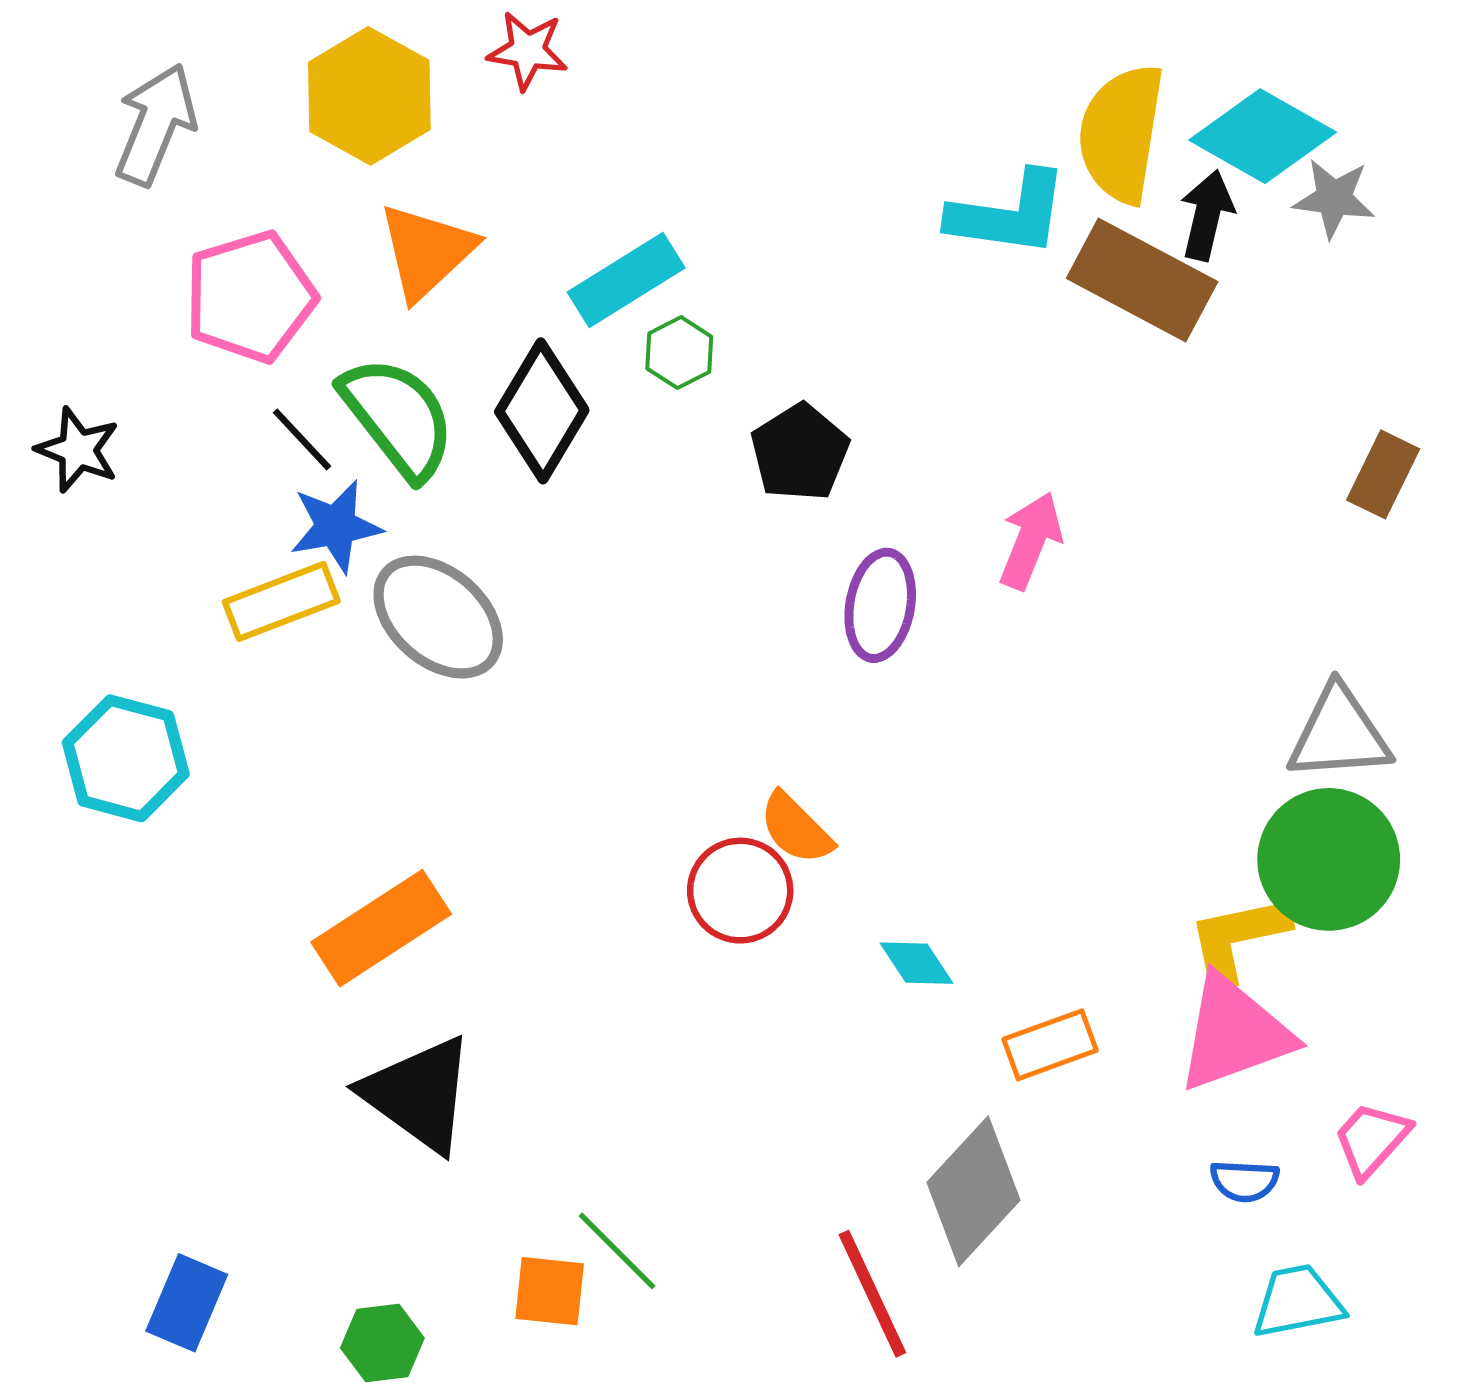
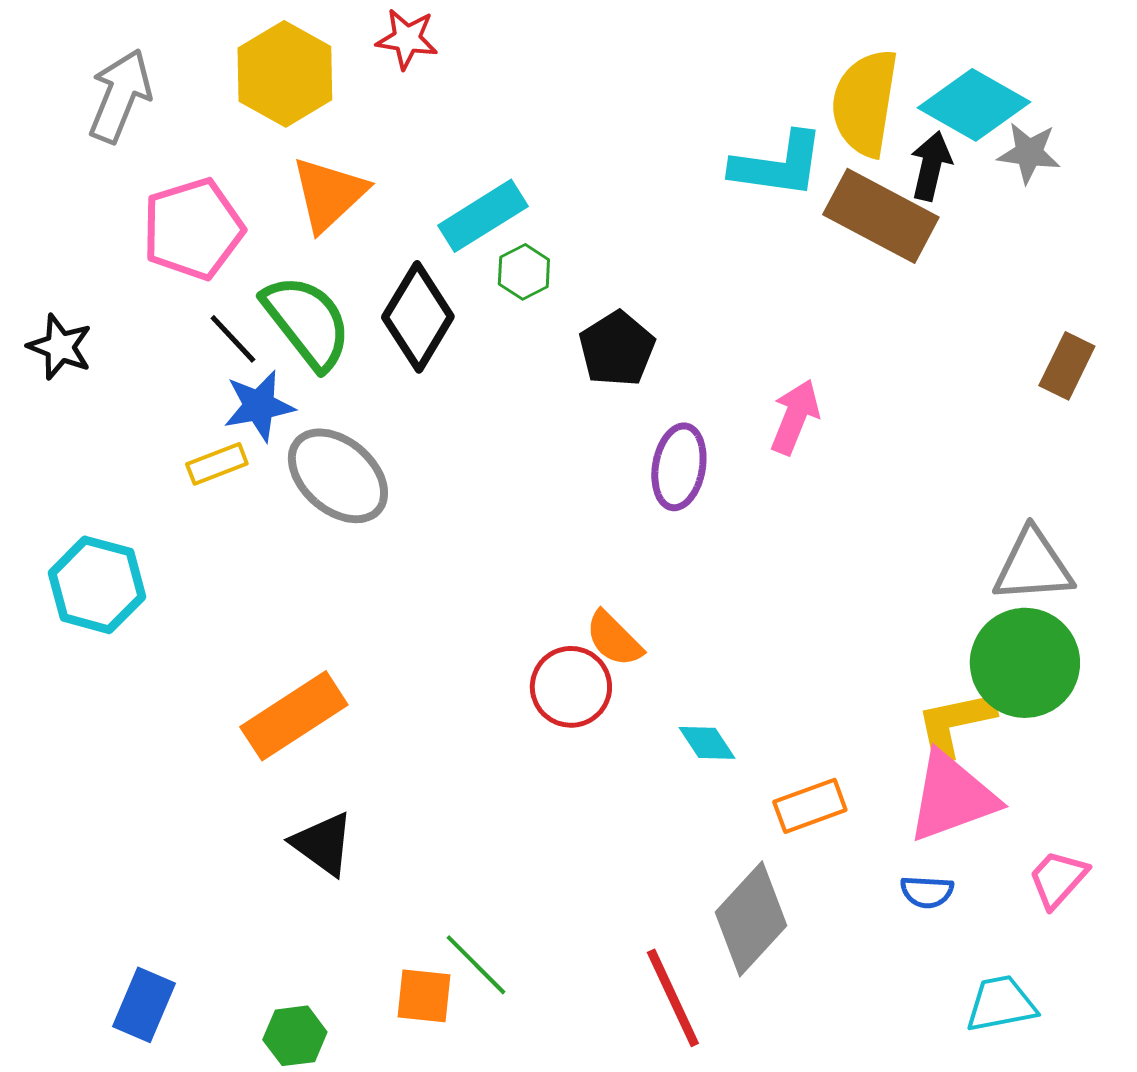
yellow rectangle: (281, 601) -> (217, 464), size x0.7
black triangle: (419, 1094) -> (323, 844), size x0.7
blue semicircle: (1244, 1181) -> (927, 892), moved

